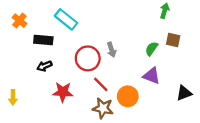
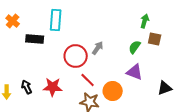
green arrow: (165, 11) -> (145, 21), moved
cyan rectangle: (66, 19) -> (56, 20), turned 55
gray arrow: (112, 50) -> (98, 48), turned -128
black arrow: (44, 66) -> (27, 87), moved, turned 88

